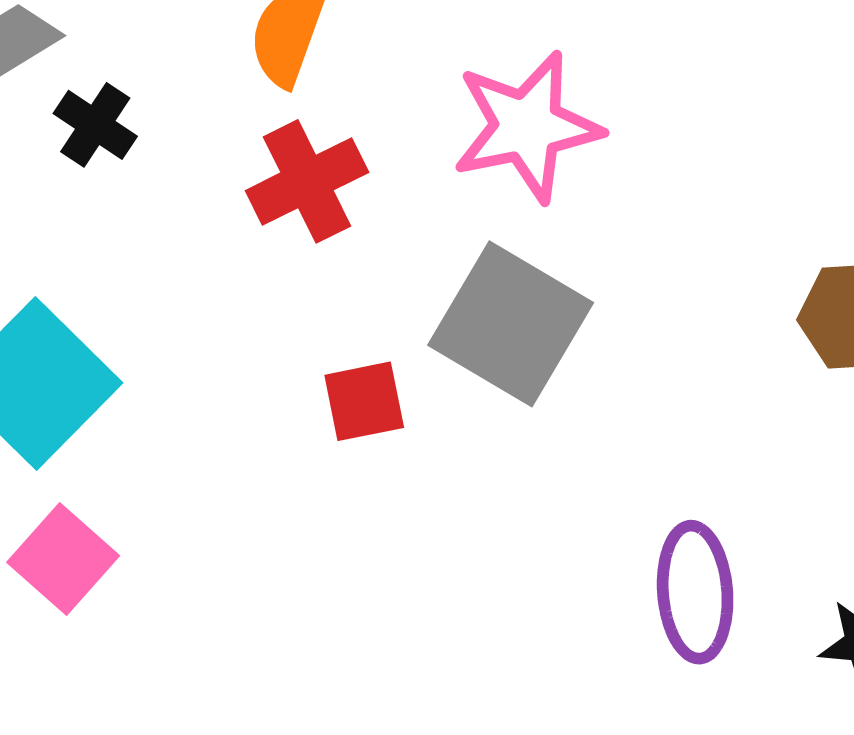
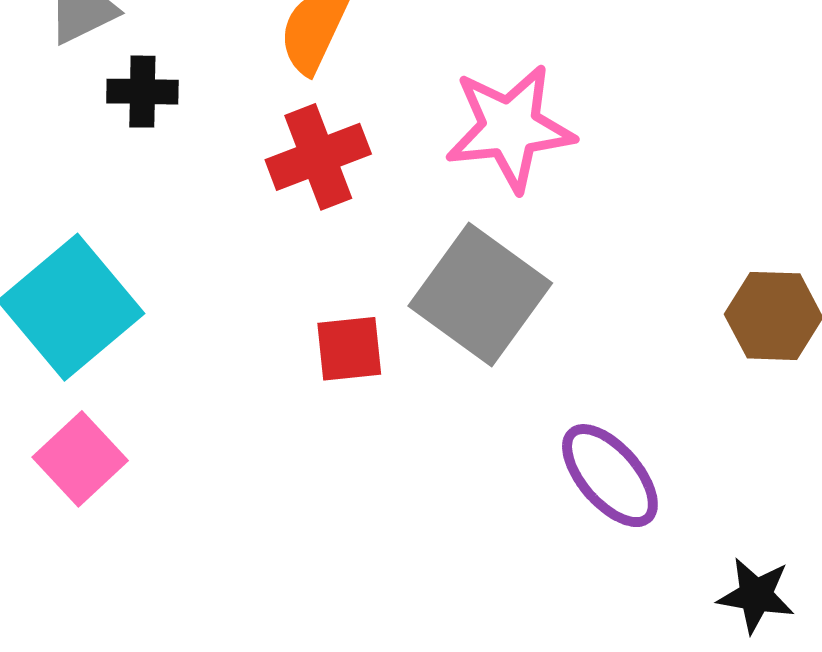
black cross: (95, 125) -> (142, 92), turned -38
purple ellipse: (695, 592) -> (610, 476), moved, turned -42

